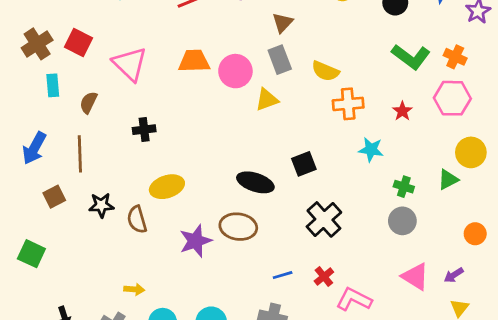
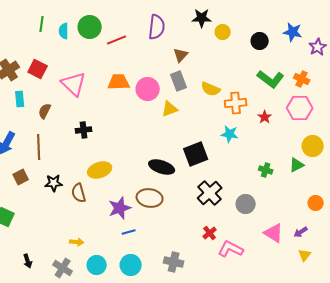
orange cross: (348, 104) -> (236, 103), moved
cyan star: (371, 150) -> (230, 134), moved
black square: (304, 164) -> (196, 154), size x1.4
gray circle: (402, 221) -> (246, 204), moved
blue line: (283, 275) -> (129, 232), moved

